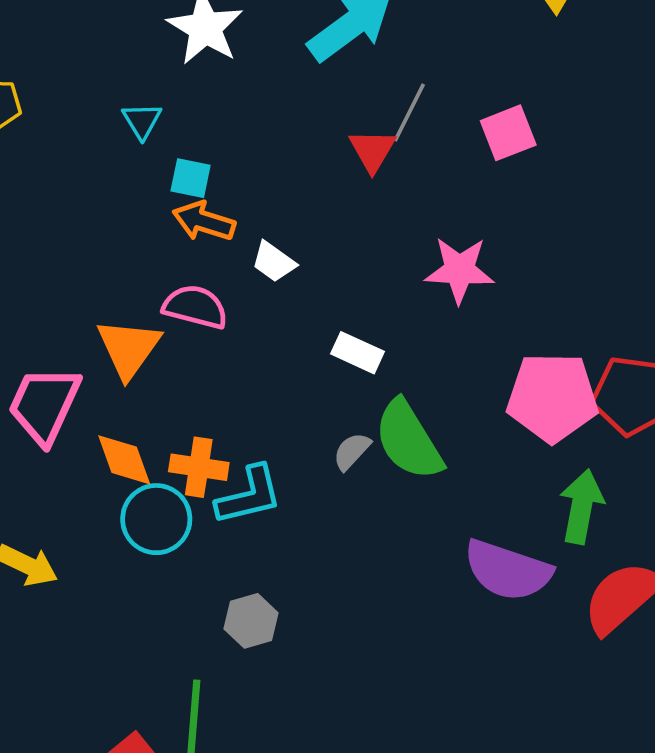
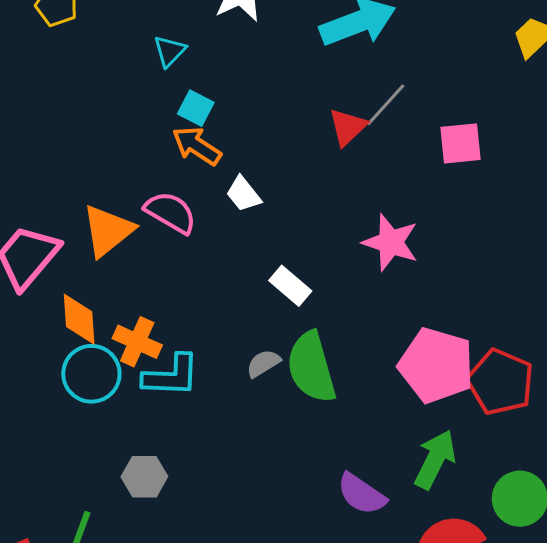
purple semicircle: (508, 570) -> (362, 494), size x0.7

